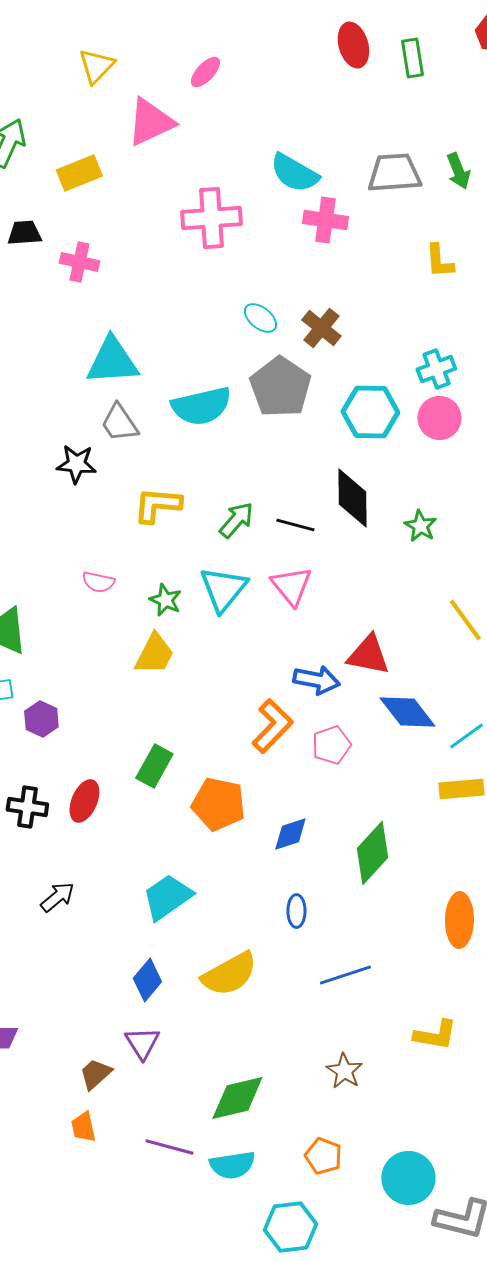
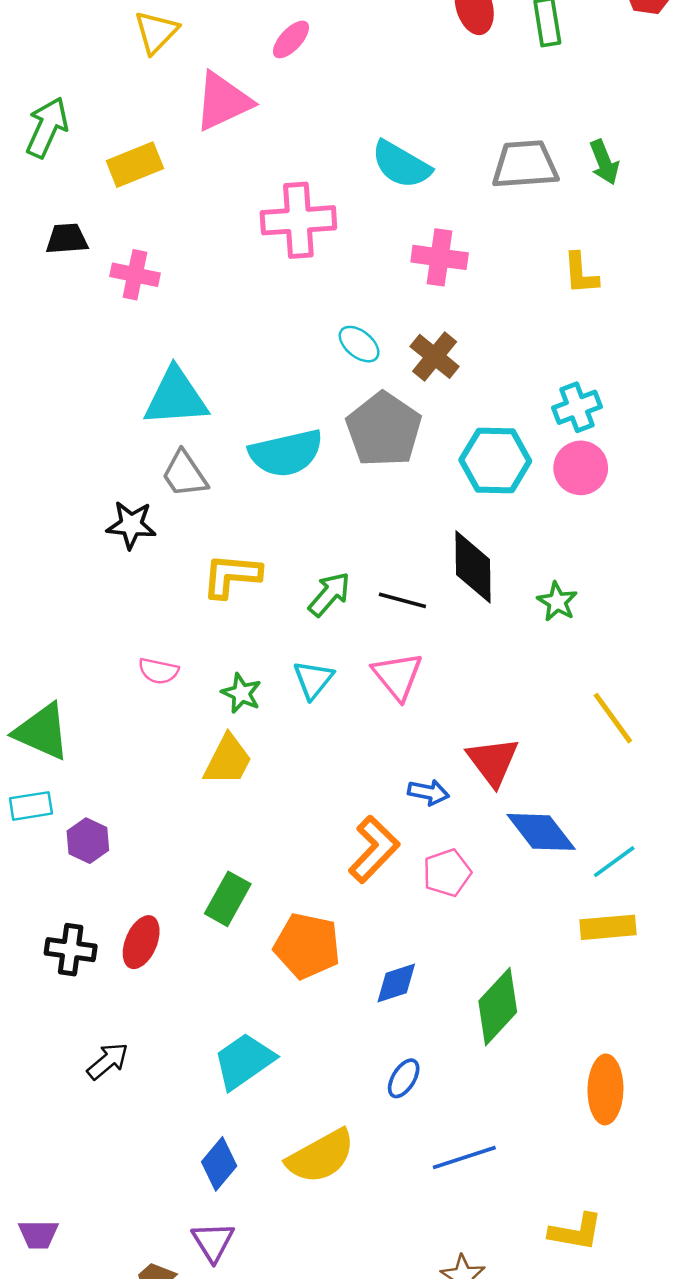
pink cross: (325, 220) -> (440, 257), moved
cyan triangle: (223, 589) -> (313, 680), size x0.7
red triangle: (368, 655) -> (493, 761), turned 42
blue arrow: (316, 680) -> (428, 792), size x0.7
blue ellipse: (296, 911) -> (404, 1078), turned 32

